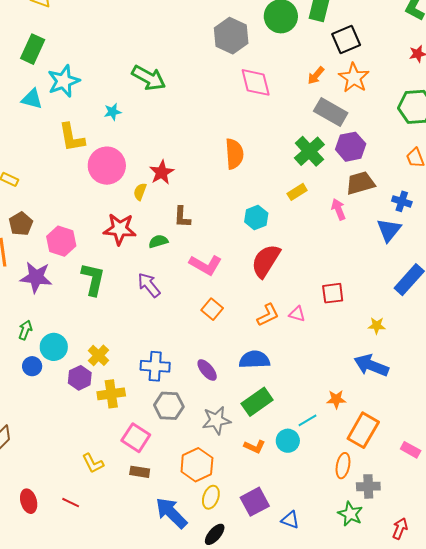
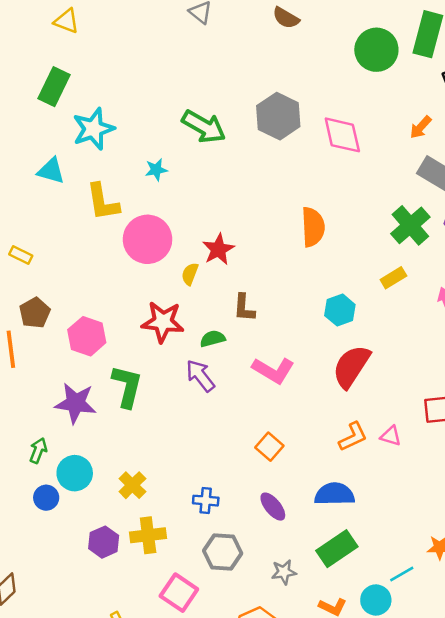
gray hexagon: (231, 36) -> (278, 116), moved
cyan triangle: (32, 99) -> (51, 171), moved
purple star: (36, 277) -> (76, 403), moved
purple arrow: (149, 285) -> (200, 376), moved
orange square: (212, 309) -> (269, 447), moved
blue cross: (155, 366) -> (206, 501), size x0.7
purple hexagon: (80, 378) -> (104, 542), moved
gray star: (216, 420) -> (284, 572), size x0.7

